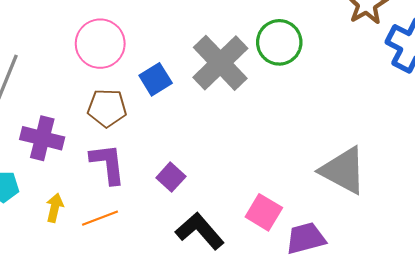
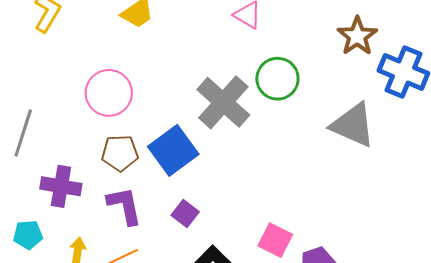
blue square: (156, 79) -> (173, 150), moved, size x1.6
gray triangle: (343, 170) -> (353, 125), moved

